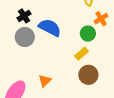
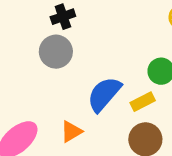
blue semicircle: (50, 28) -> (104, 94), moved, turned -90

